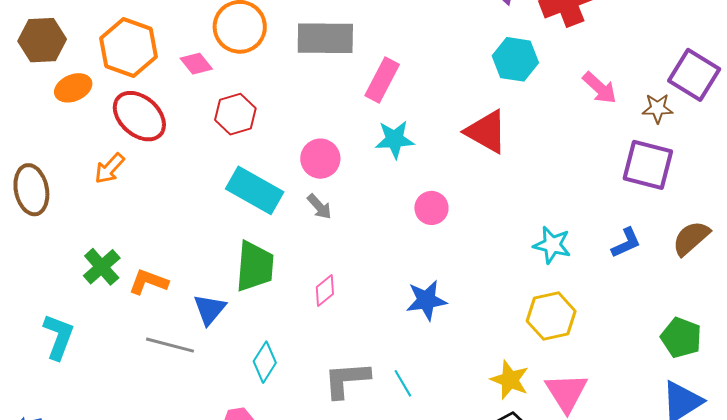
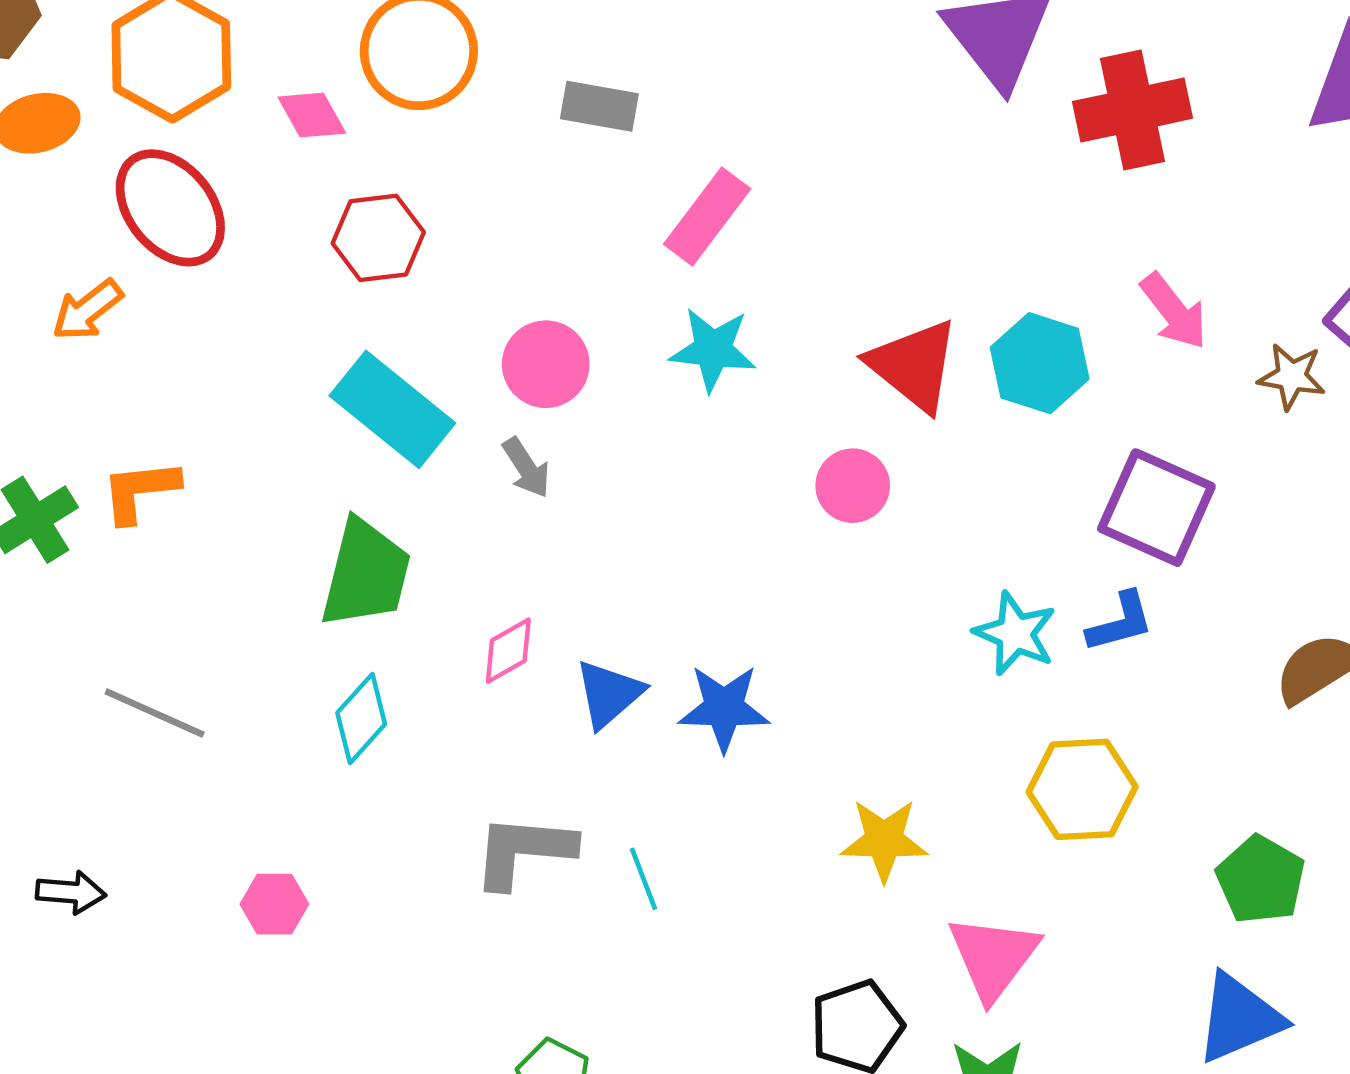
gray rectangle: (325, 38) -> (599, 106), size x0.6
cyan hexagon: (515, 59) -> (1040, 363), moved
purple square: (648, 165) -> (1156, 508), moved
pink circle: (431, 208) -> (853, 486), moved
blue L-shape: (626, 243) -> (1120, 622), moved
orange L-shape: (148, 282) -> (140, 491), moved, turned -36
blue triangle: (210, 309) -> (609, 694), moved
yellow hexagon: (551, 316) -> (1082, 789), moved
cyan diamond: (265, 362) -> (361, 719), moved
yellow star: (510, 380) -> (884, 840), moved, turned -30

